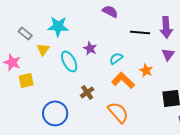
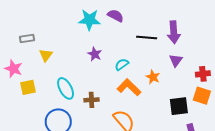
cyan star: (58, 26) -> (89, 20), moved
gray rectangle: (25, 33) -> (27, 38), turned -48
cyan ellipse: (69, 61) -> (66, 88), moved
brown cross: (87, 92) -> (92, 100), turned 32

